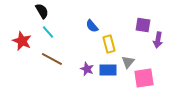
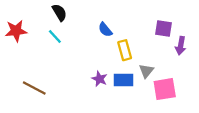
black semicircle: (42, 11) -> (59, 12), moved
red star: (22, 41) -> (16, 31), moved, turned -30
brown line: (52, 59) -> (34, 88), moved

